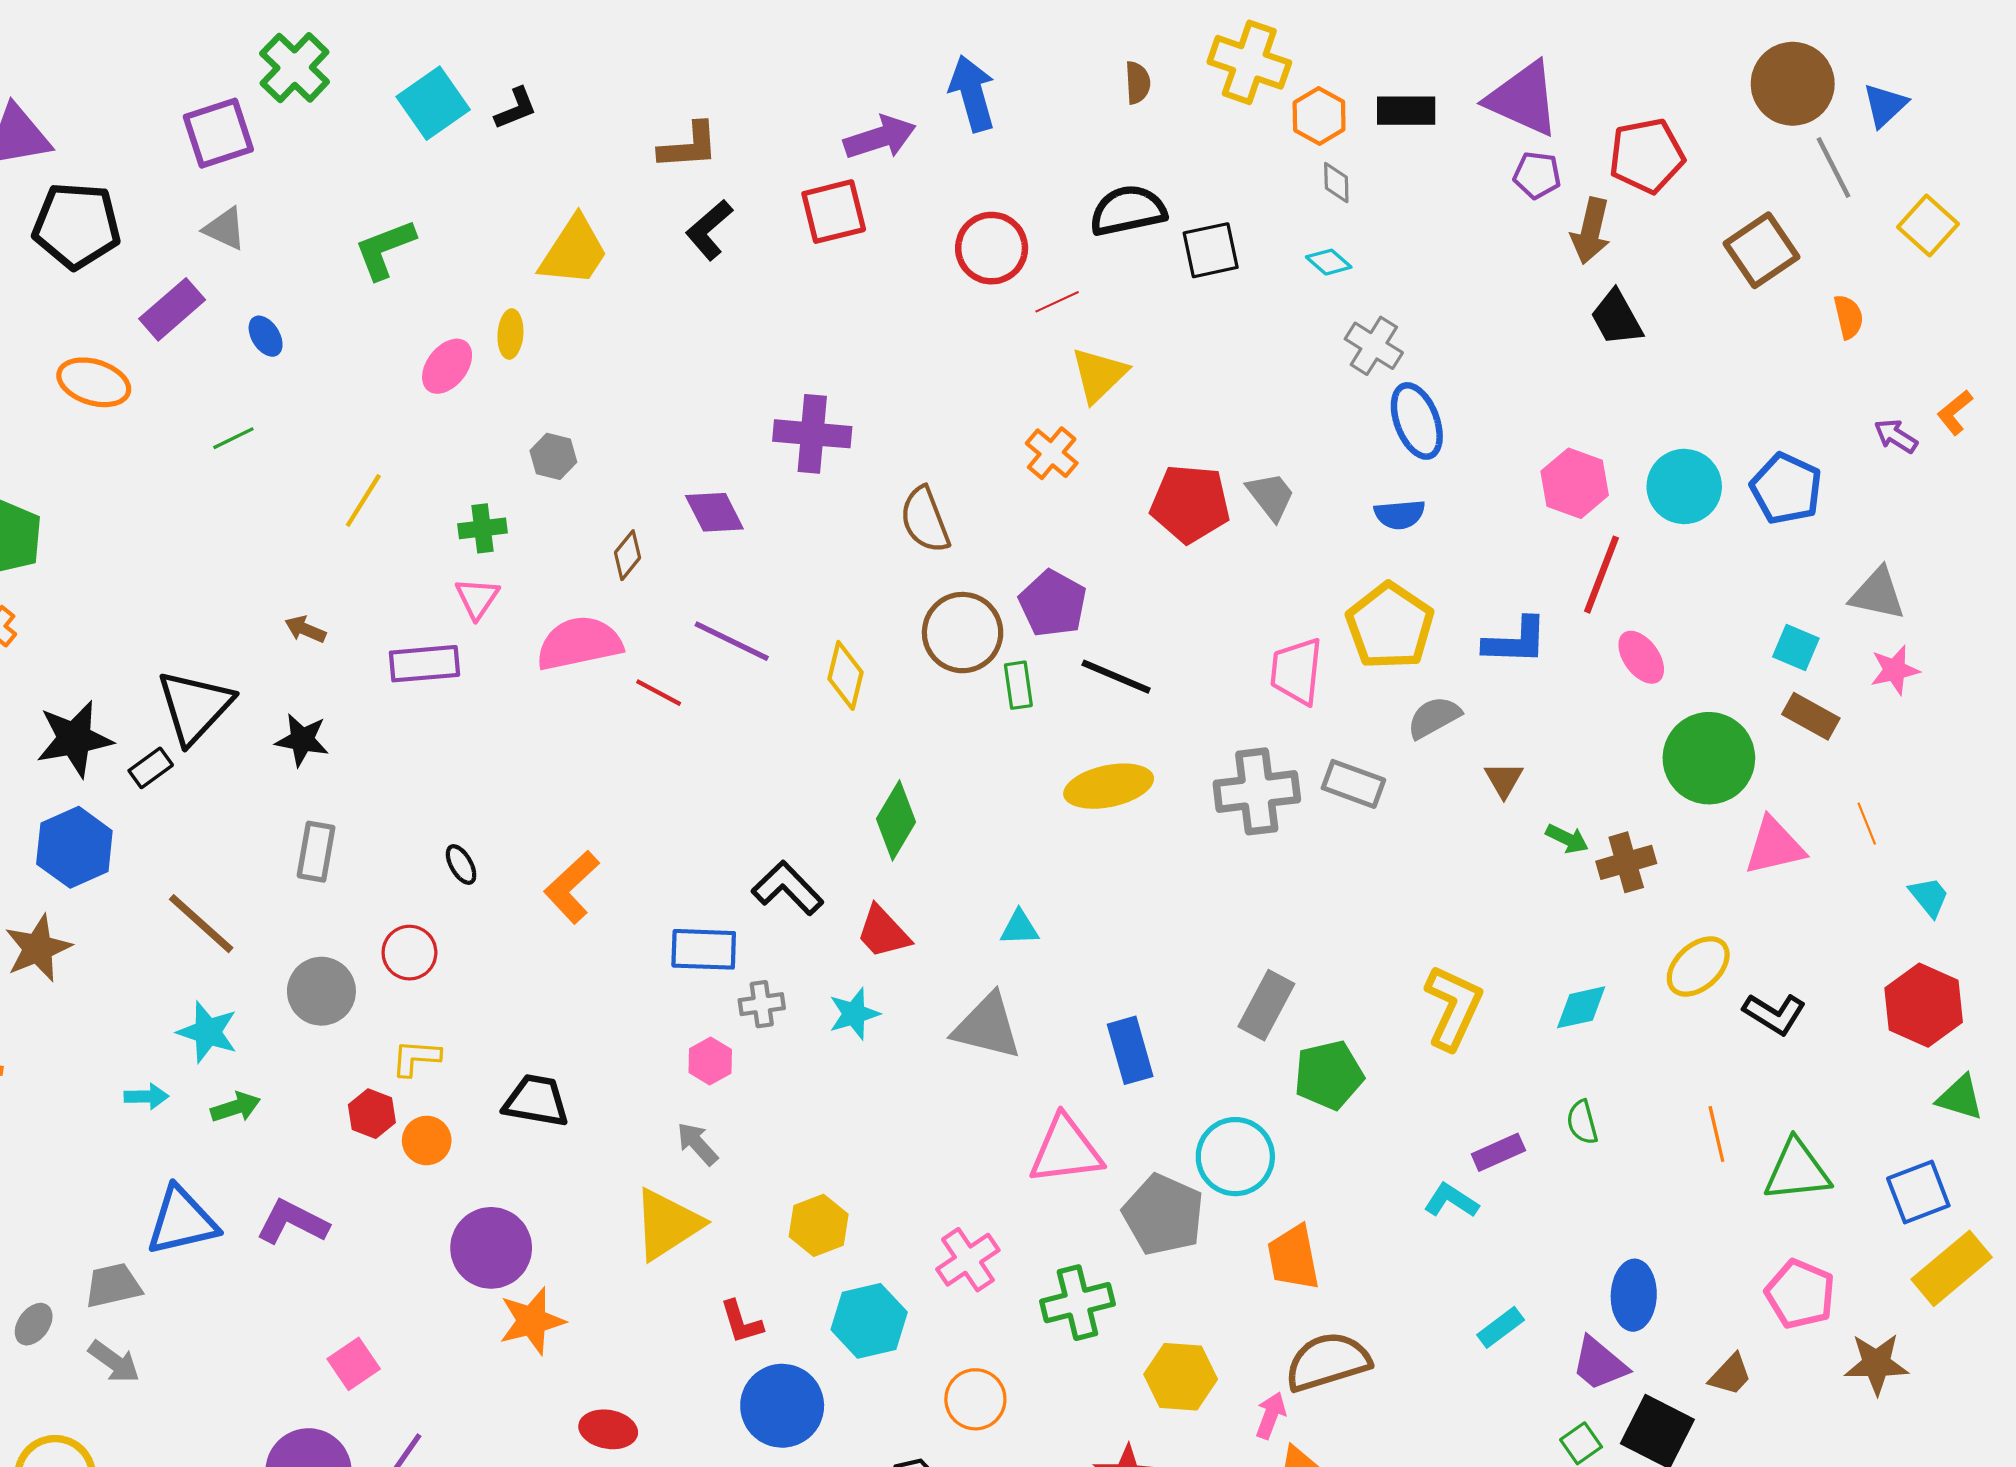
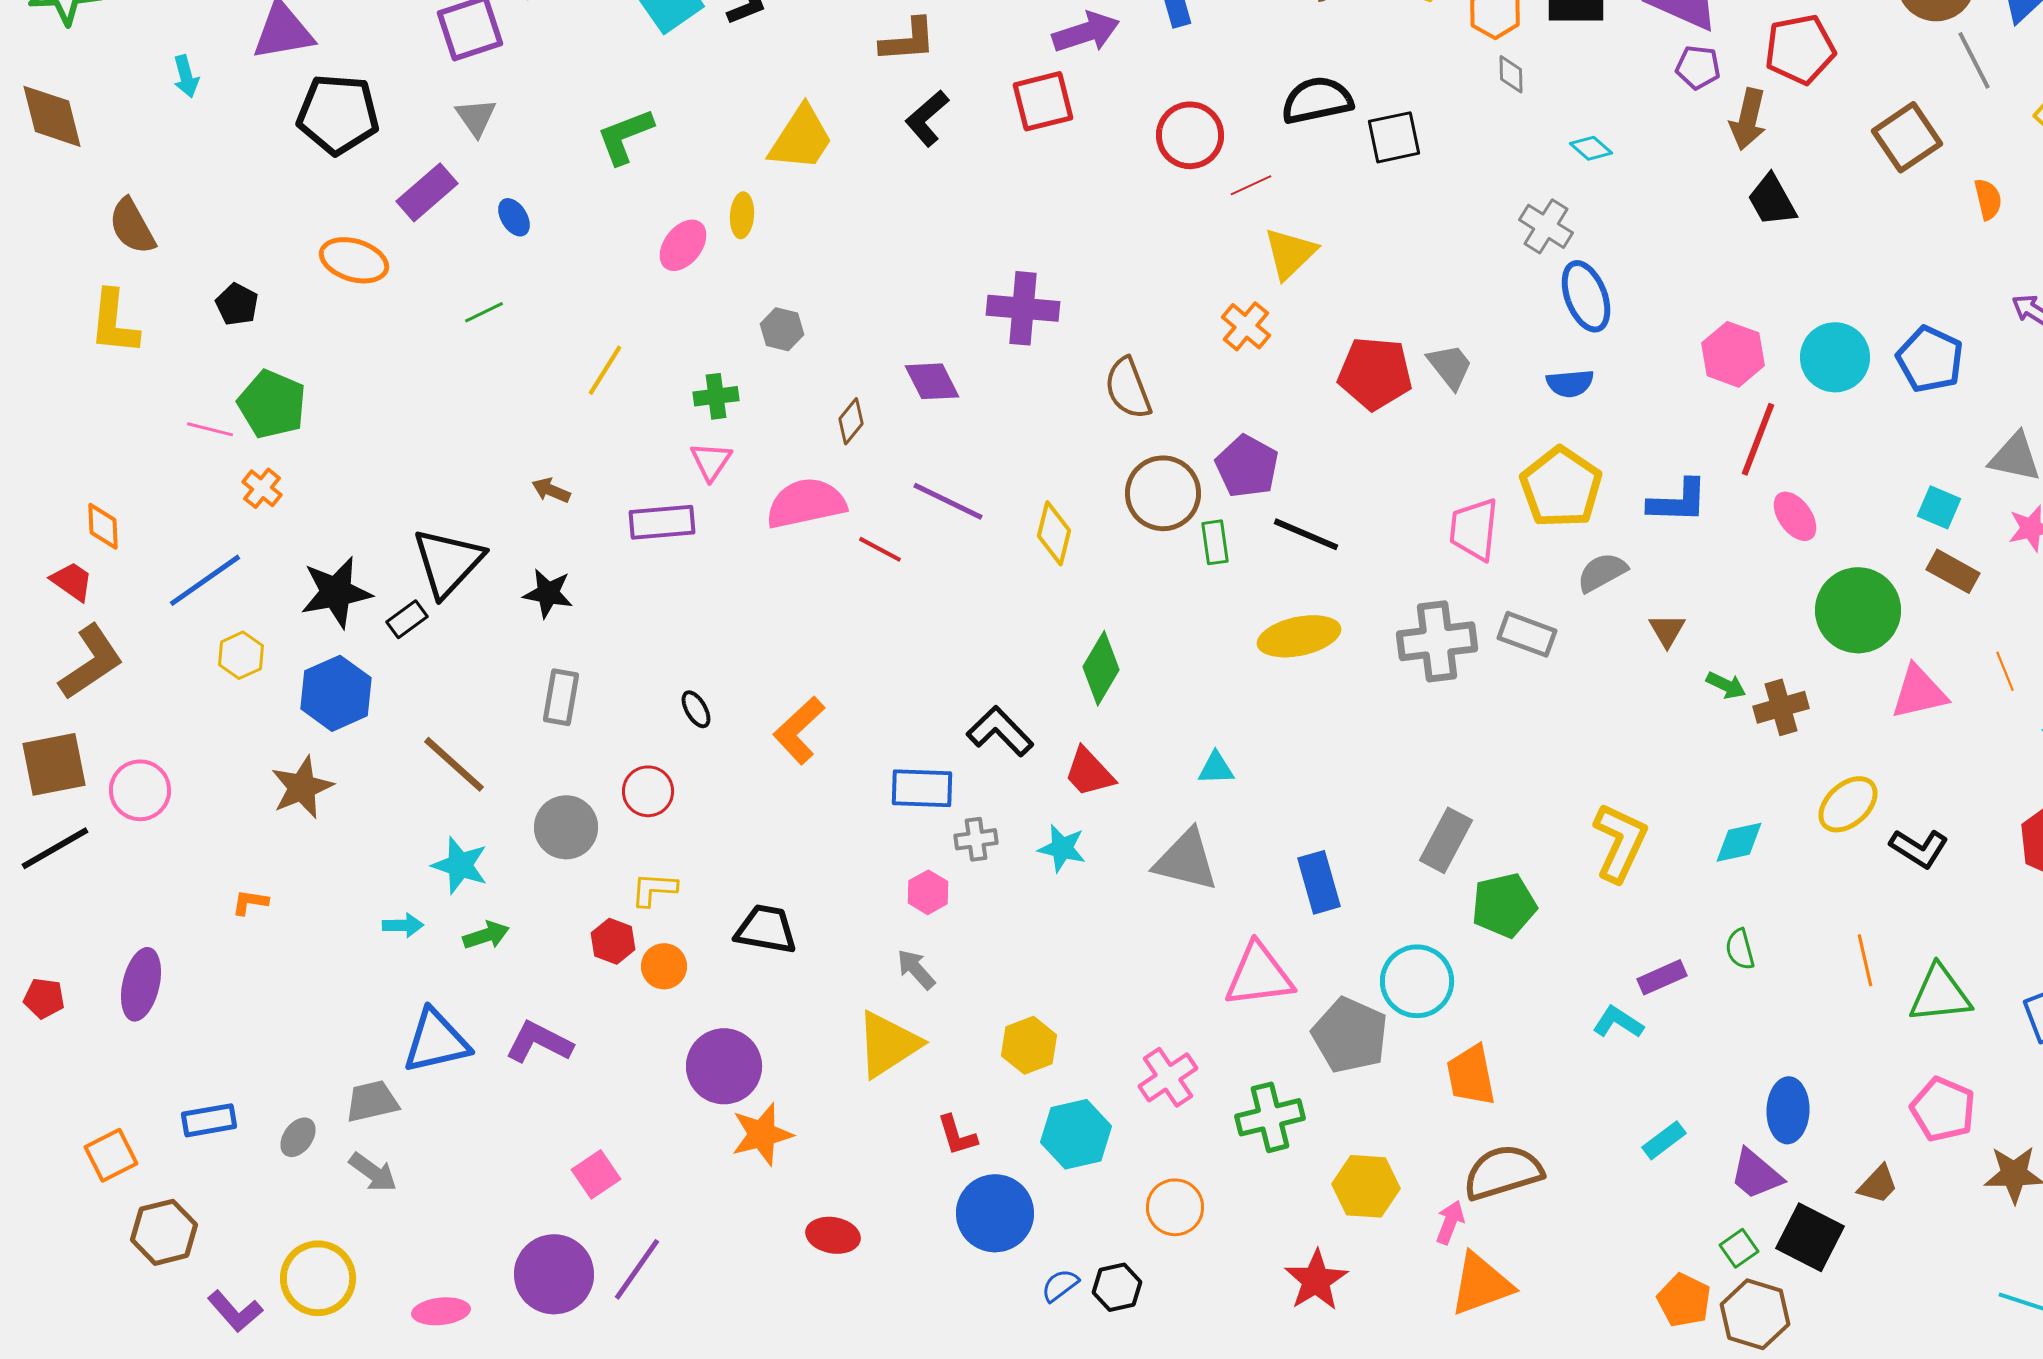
gray triangle: (225, 229) -> (476, 117), turned 30
cyan diamond: (1329, 262) -> (1591, 148), moved
cyan star: (854, 1014) -> (1062, 848), turned 30

